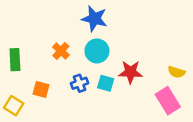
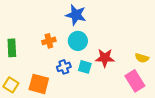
orange cross: (61, 51) -> (49, 41), turned 32
orange square: (41, 89) -> (39, 84), moved, size x1.5

